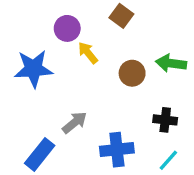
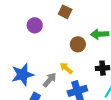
yellow arrow: (88, 53) -> (66, 68), moved
blue star: (34, 69) -> (23, 75), moved

